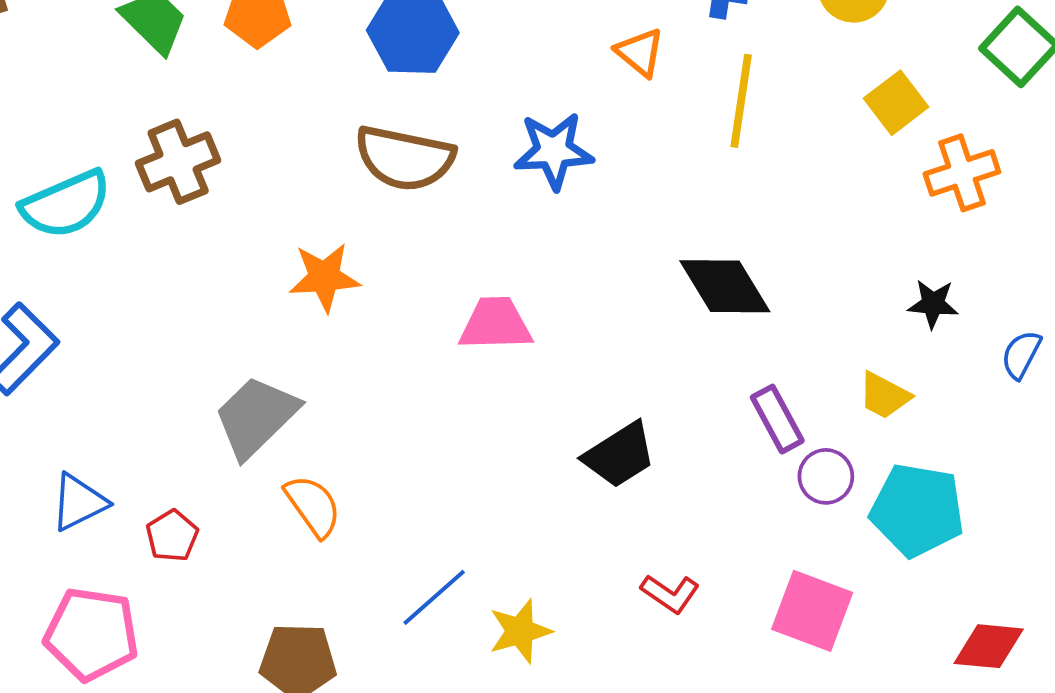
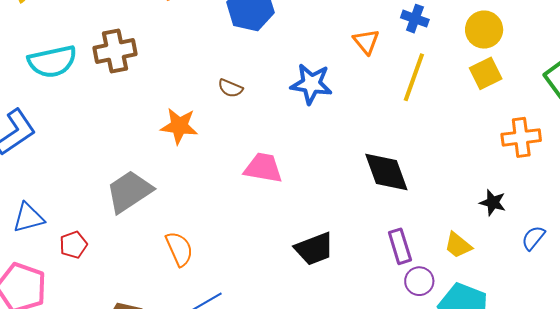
yellow square: (896, 103) -> (486, 73), moved
brown semicircle: (405, 158) -> (230, 88), moved, size x0.5
orange semicircle: (313, 506) -> (179, 249), moved

